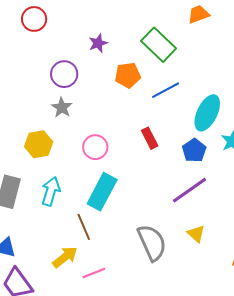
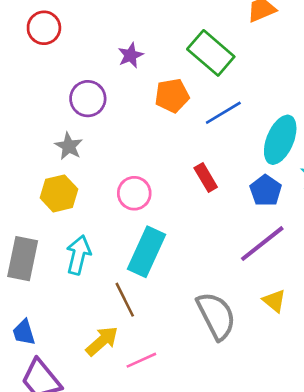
gray star: (62, 108) -> (69, 146), moved

